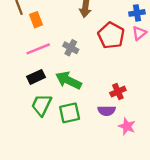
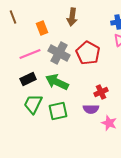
orange rectangle: (36, 20) -> (42, 28), moved
red pentagon: (111, 35) -> (88, 53), moved
gray cross: (71, 48) -> (59, 53), size x1.5

